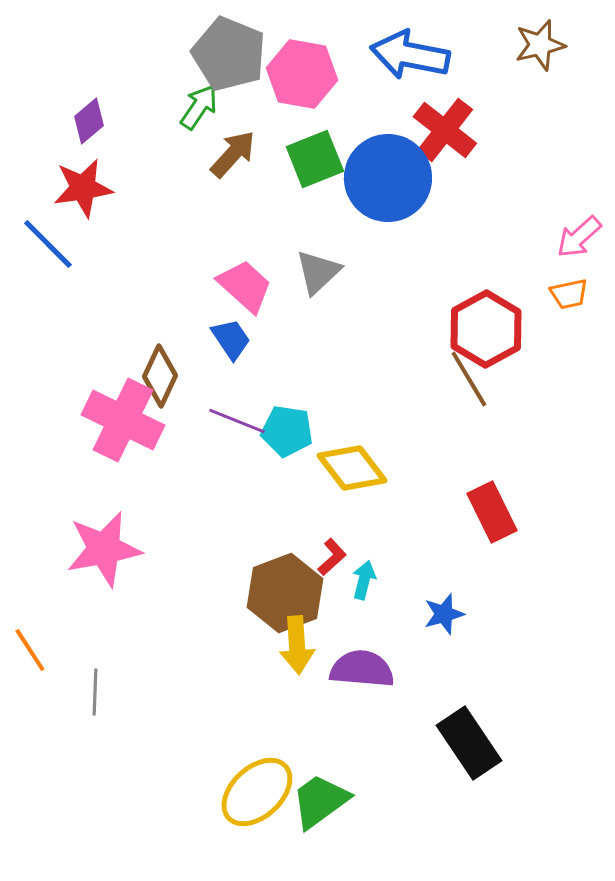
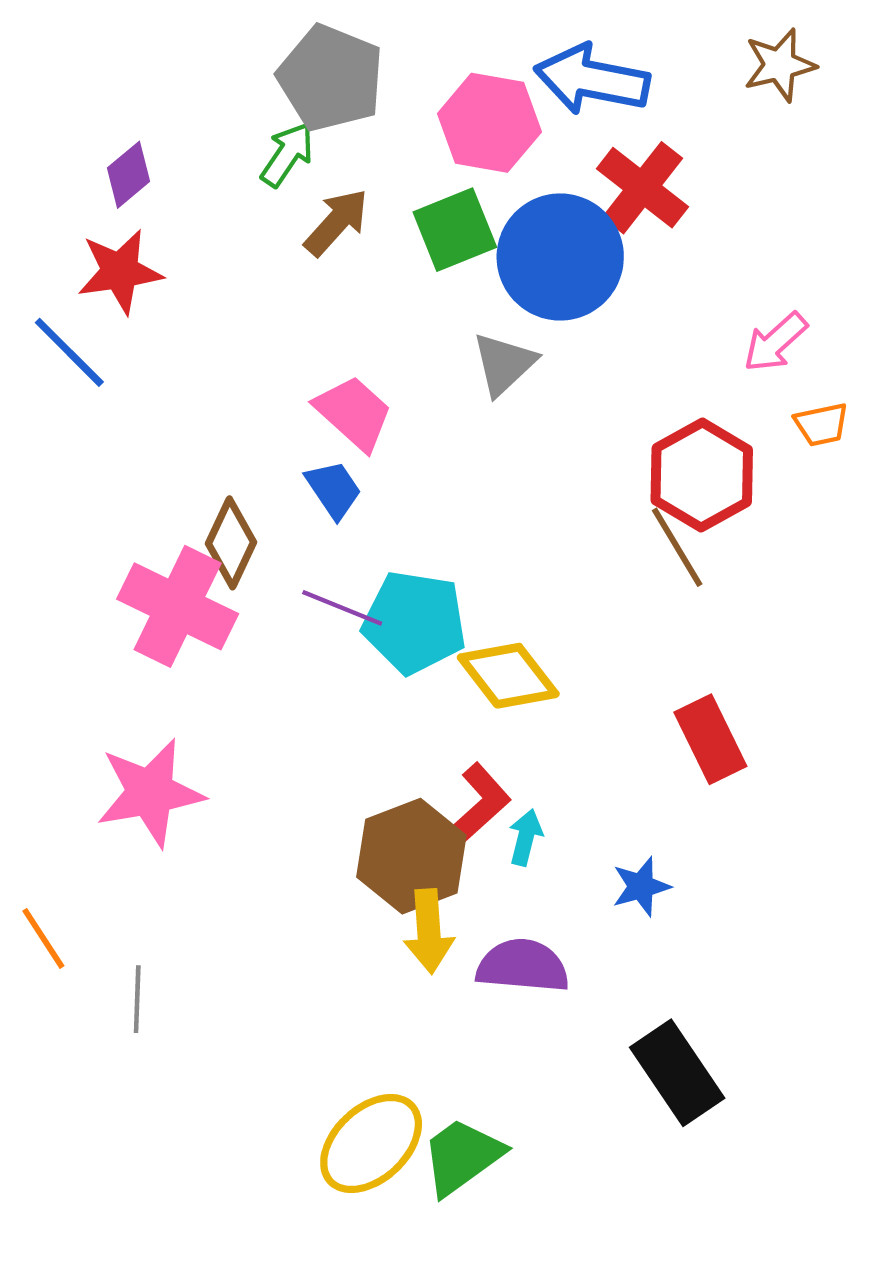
pink hexagon: (302, 74) -> (489, 123), moved
pink arrow: (579, 237) -> (775, 342), moved
gray triangle: (318, 272) -> (504, 364), moved
cyan pentagon: (287, 431) -> (414, 622), size x1.4
red L-shape: (332, 557) -> (479, 804), size x1.5

